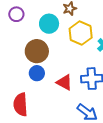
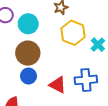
cyan circle: (49, 24) -> (28, 24), moved

